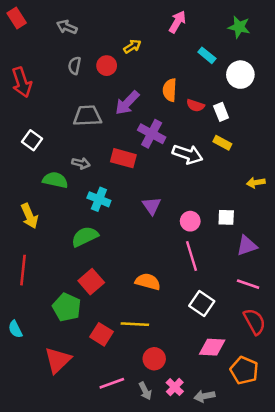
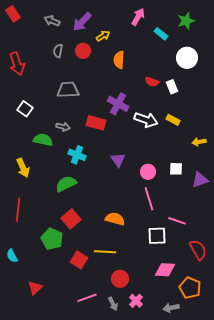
green star: (239, 27) -> (186, 21), turned -30
cyan rectangle: (207, 55) -> (161, 34), moved
orange semicircle: (170, 90) -> (119, 60), moved
purple arrow: (127, 103) -> (82, 22), moved
yellow rectangle: (222, 143) -> (173, 120), moved
purple triangle: (247, 246) -> (200, 180), moved
pink line: (248, 284) -> (177, 221), moved
white square: (202, 303) -> (157, 236), turned -36
red triangle: (58, 360) -> (35, 288), moved, size x0.7
gray arrow: (204, 396) -> (171, 308), moved

